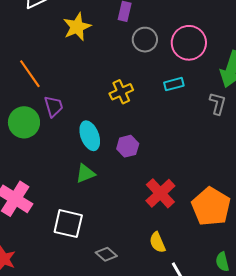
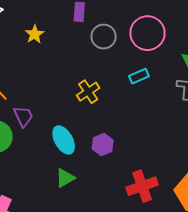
yellow star: (77, 27) -> (35, 34), size x0.7
red cross: (160, 193) -> (142, 186), turned 32

